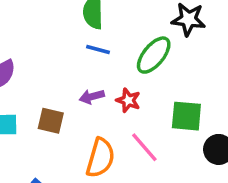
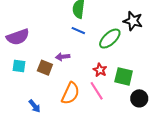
purple arrow: (92, 97) -> (63, 57), moved
red star: (128, 100) -> (100, 70), moved

